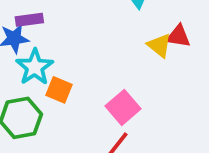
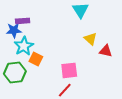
red triangle: (178, 36) -> (106, 51), moved
pink square: (123, 107) -> (69, 70), turned 30

